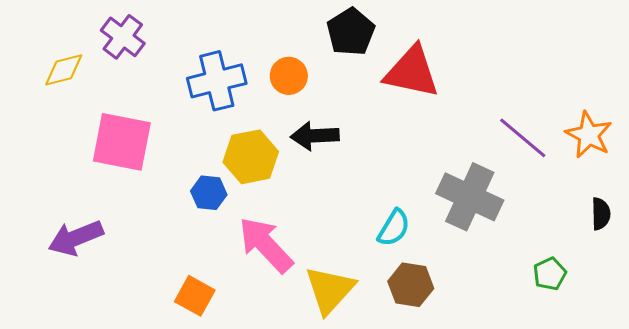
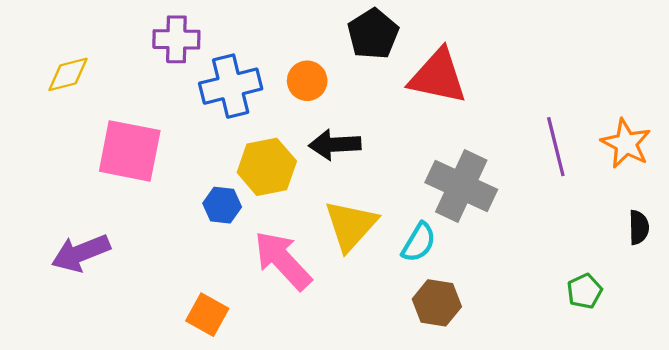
purple cross: (123, 37) -> (176, 39), moved, turned -36
purple line: (523, 138) -> (556, 147), turned 36
gray cross: (470, 197) -> (461, 186), moved
yellow triangle: (330, 290) -> (351, 225), moved

